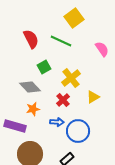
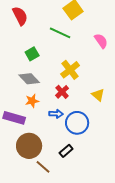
red semicircle: (31, 39) -> (20, 16), moved
green square: (44, 67) -> (32, 54), moved
yellow triangle: (93, 97) -> (98, 95), moved, turned -48

